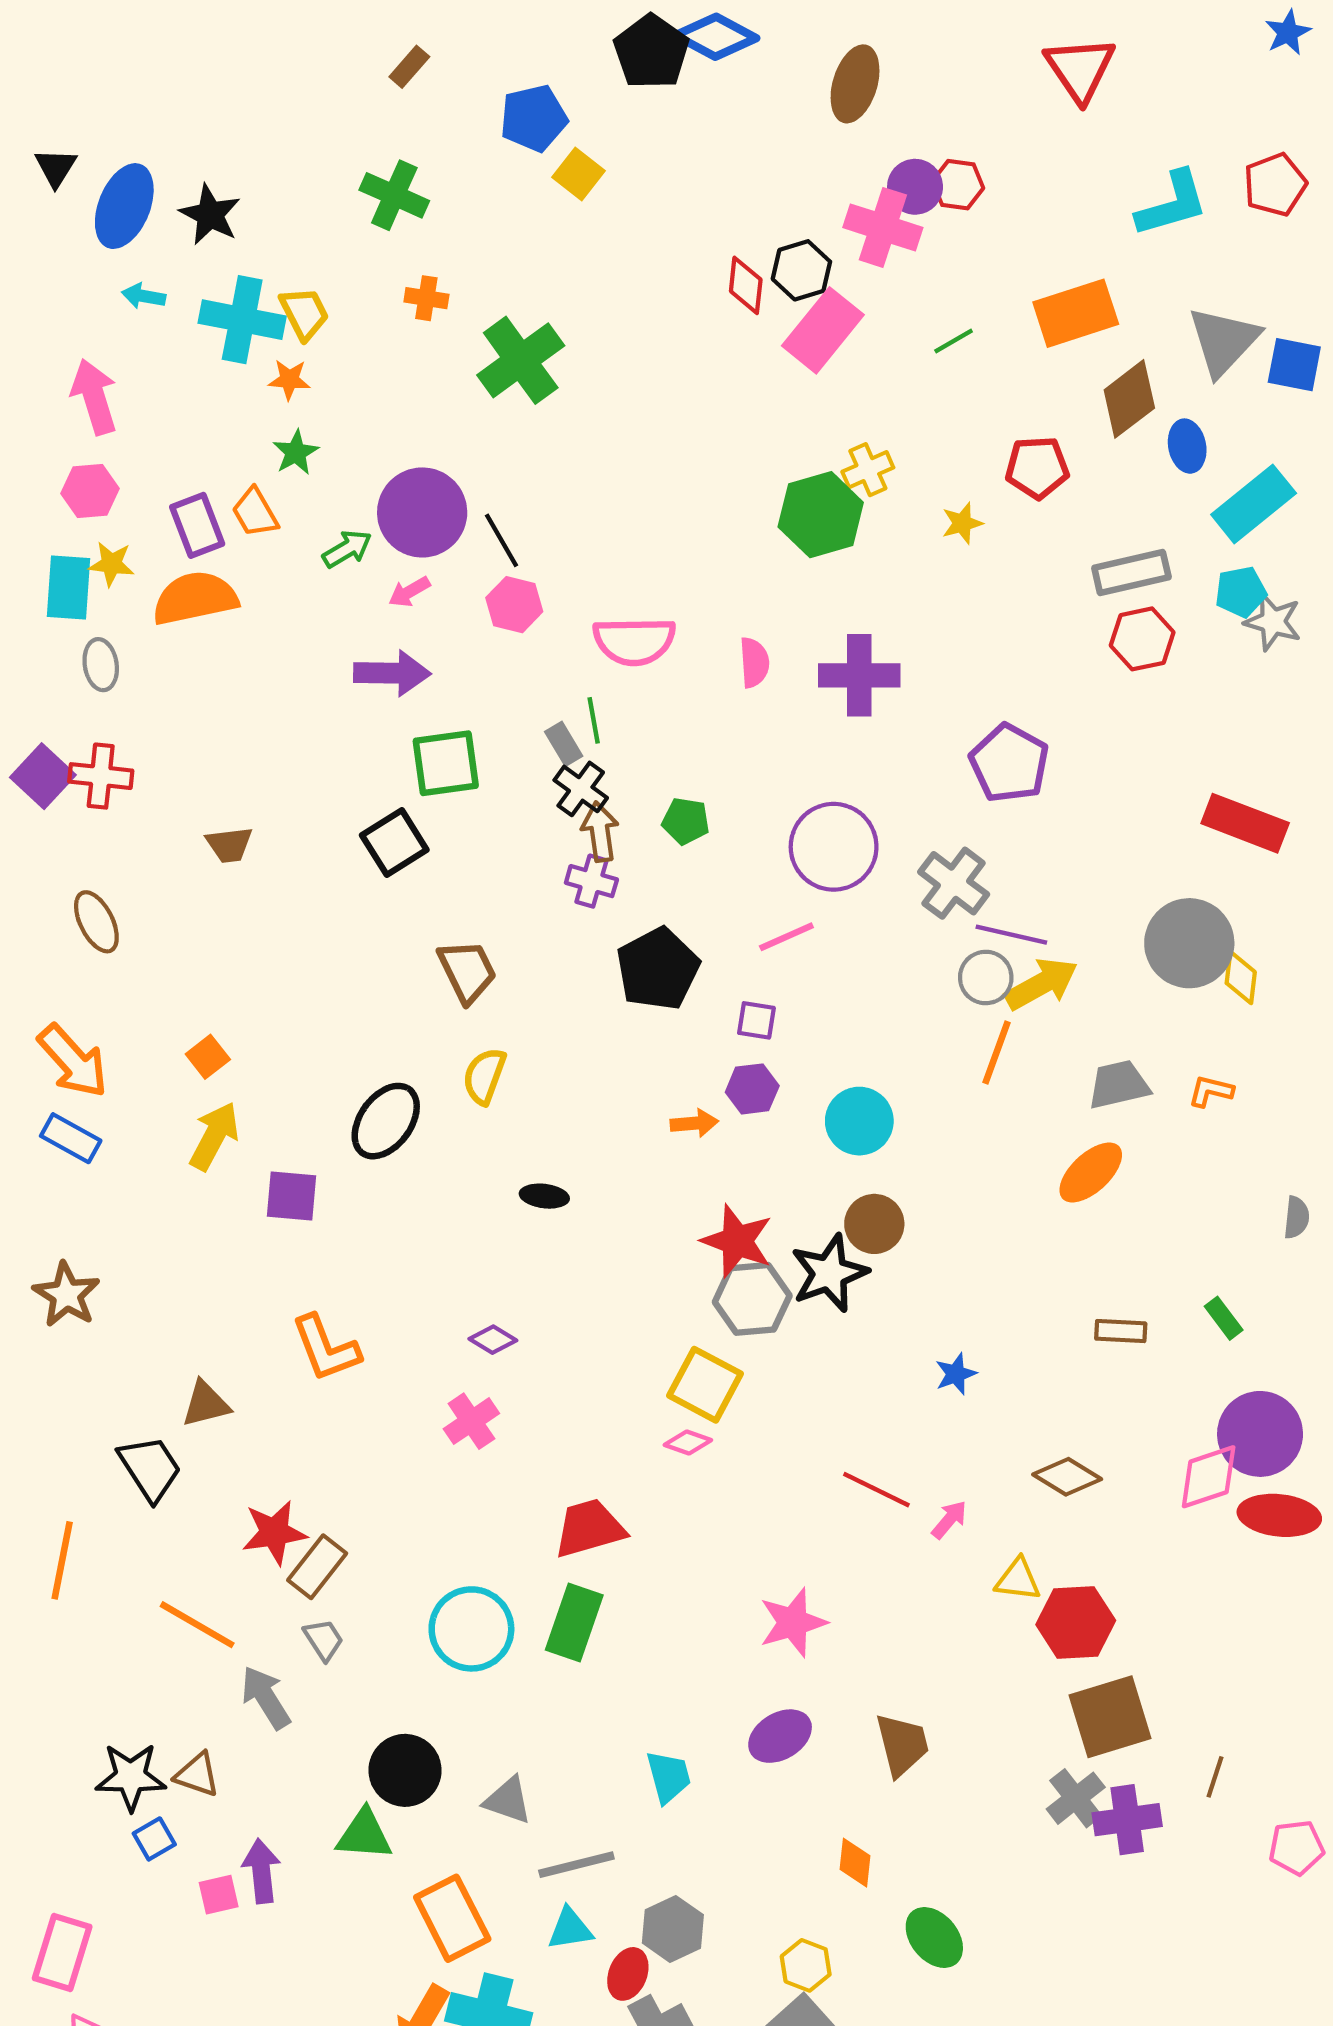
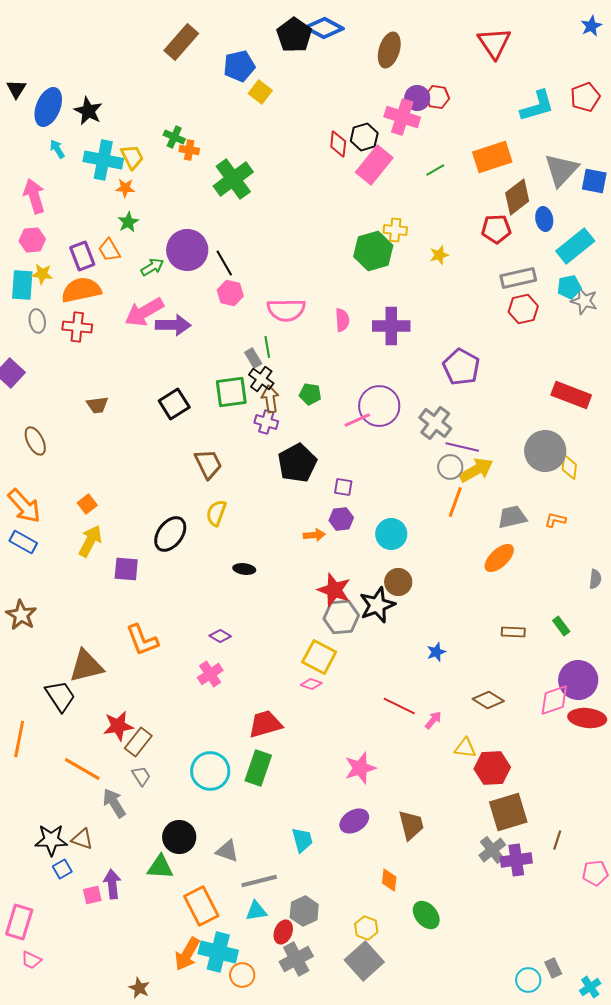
brown rectangle: (409, 67) -> (181, 42), size x1.8
green cross: (394, 195) -> (174, 137), moved, size x0.7
cyan arrow: (144, 296) -> (57, 149), turned 48
red pentagon: (1037, 467) -> (496, 229), moved
yellow cross: (868, 470) -> (395, 230), turned 30
pink arrow: (409, 592) -> (144, 312), moved, size x2.0
green square: (446, 763) -> (231, 392), moved
red cross: (101, 776) -> (77, 327), moved
pink line: (786, 937) -> (357, 420), moved
brown triangle: (206, 1404) -> (86, 666), size x1.5

